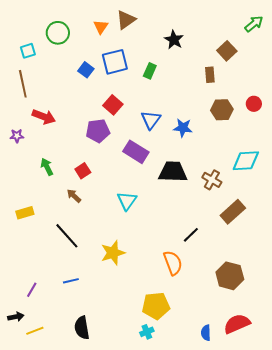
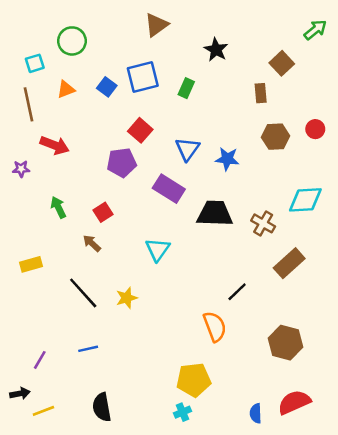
orange triangle: (101, 27) -> (66, 89), moved, turned 35
yellow star: (113, 253) -> (127, 298), moved, size x0.7

